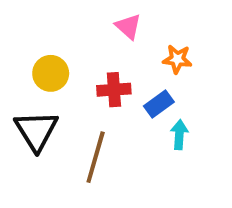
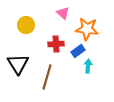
orange star: (177, 59) -> (87, 29), size x1.6
yellow circle: (51, 73) -> (26, 25), moved

